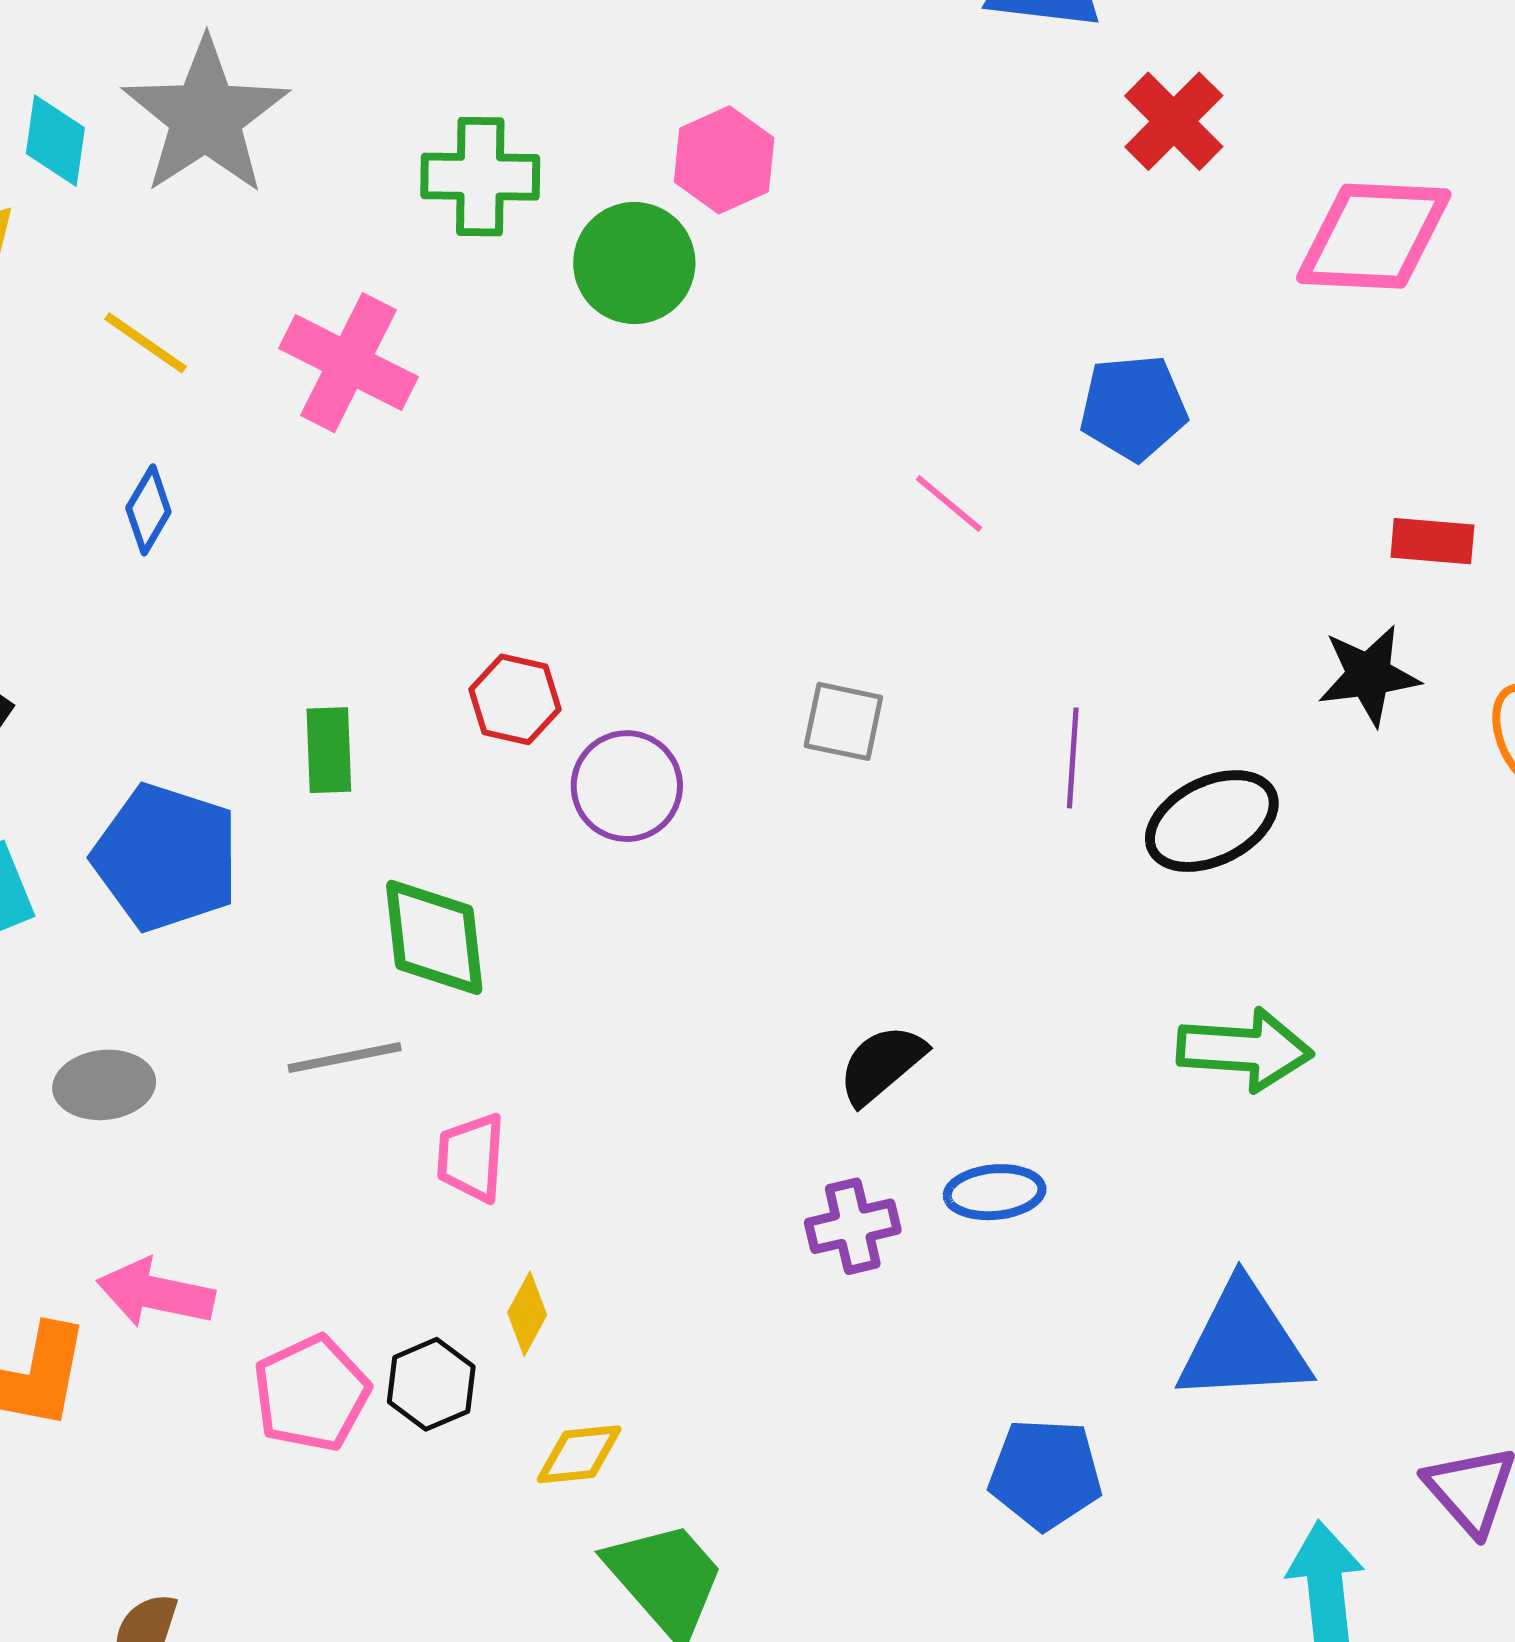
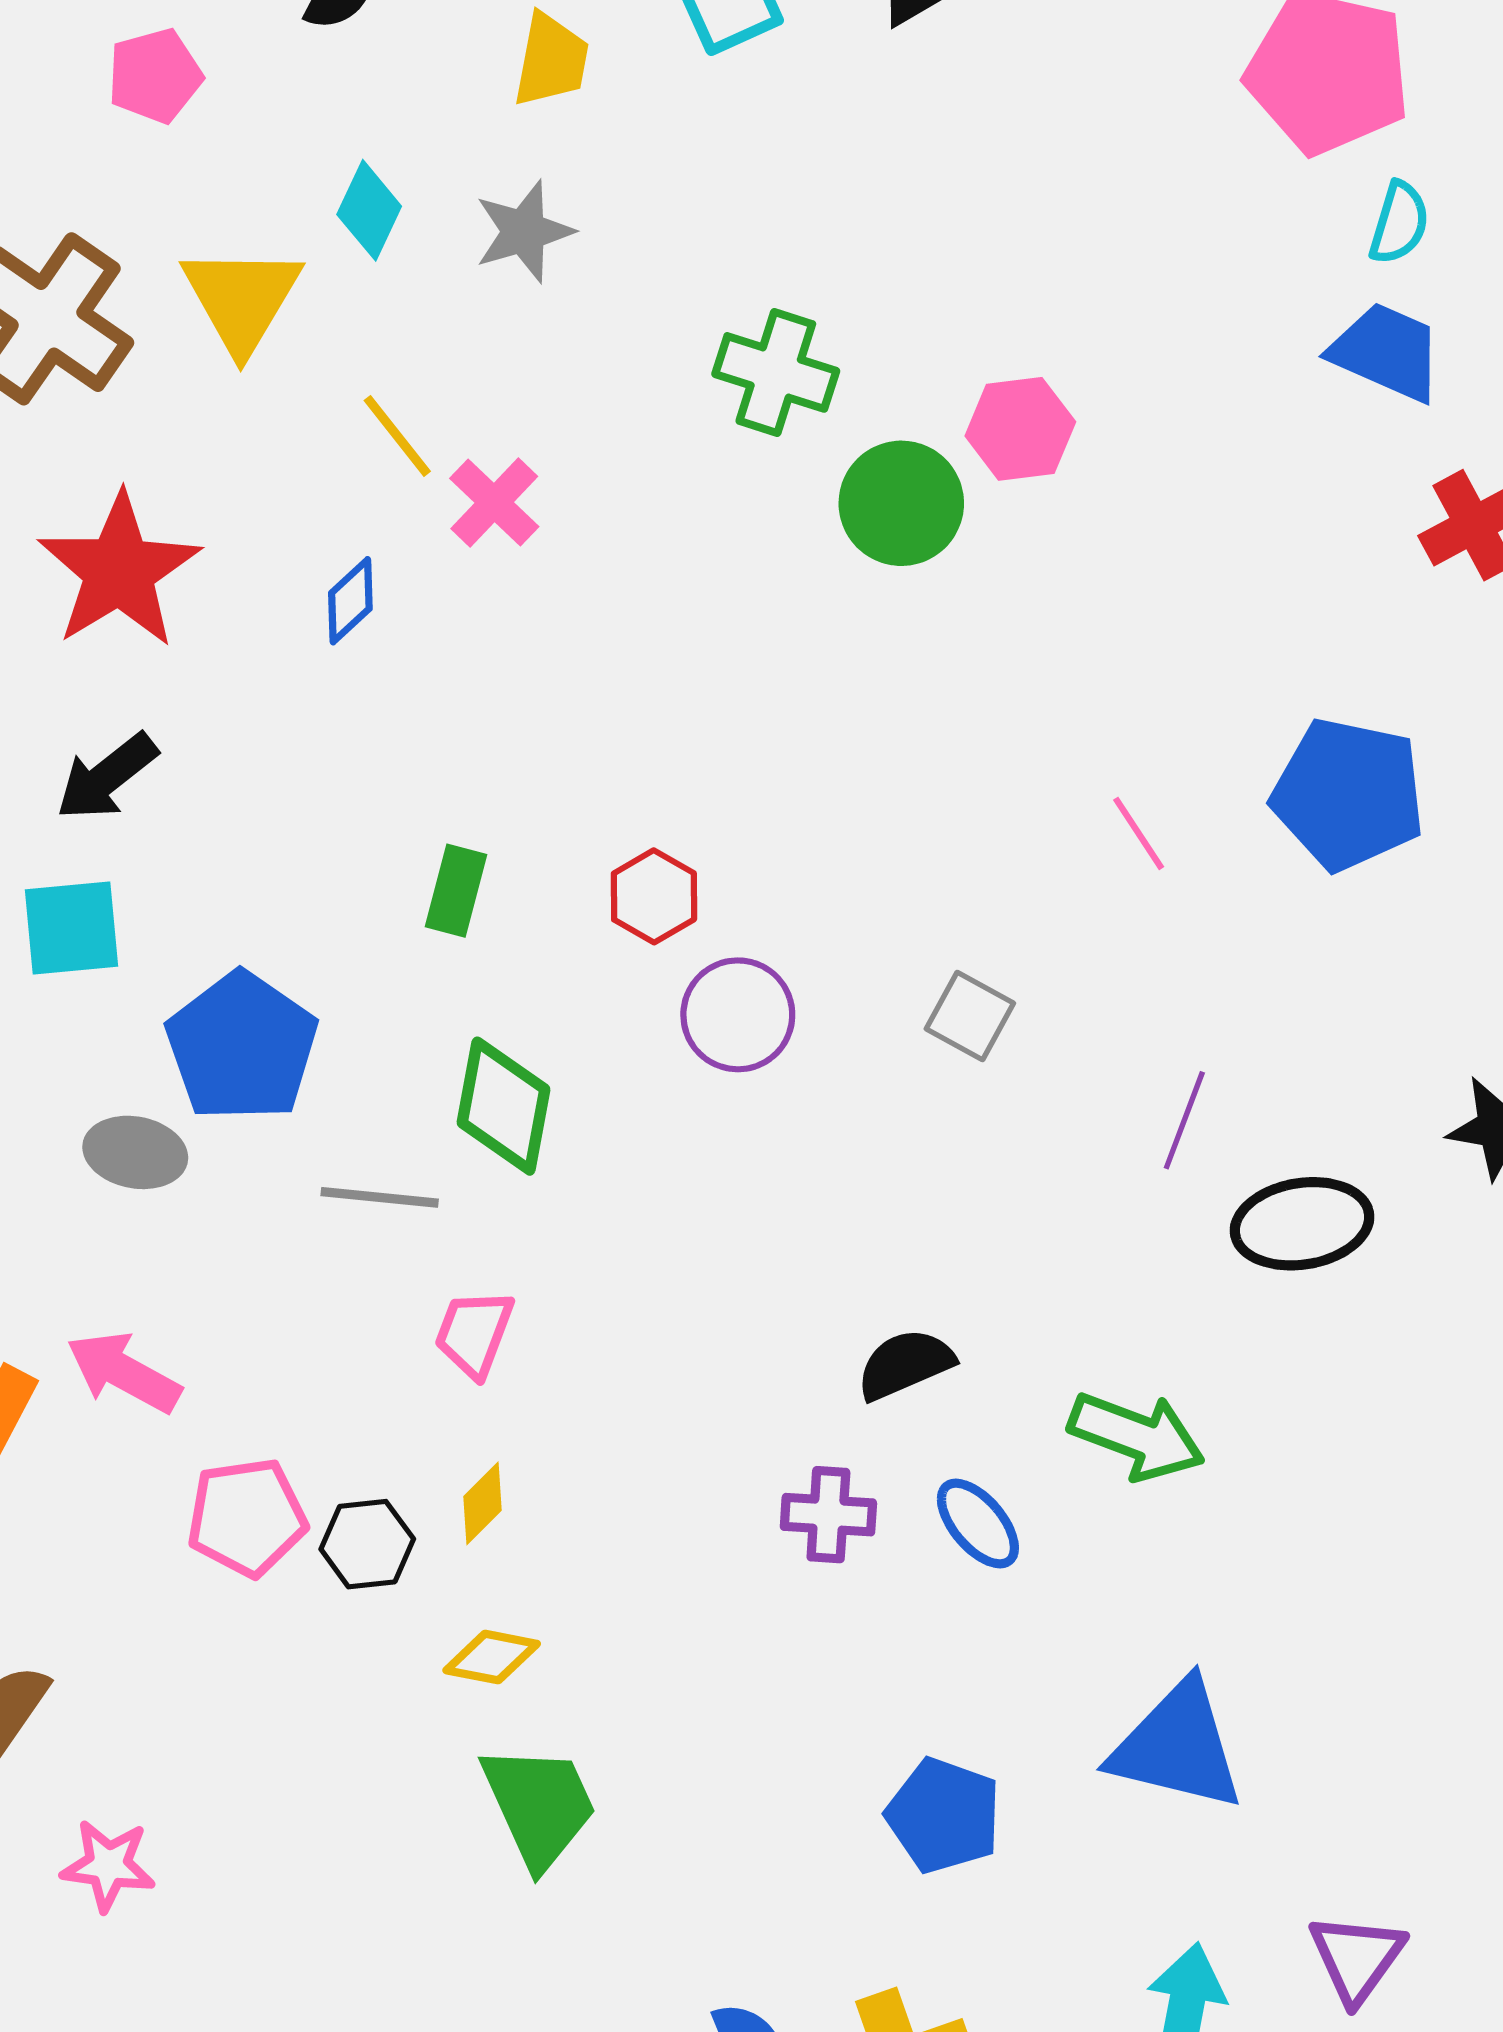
gray star: (206, 117) -> (524, 232), size x0.6
pink cross: (349, 363) -> (494, 502), moved, size x0.7
blue pentagon: (1133, 408) -> (1348, 794), size x1.4
blue pentagon: (166, 857) -> (242, 1047), moved
green arrow: (1245, 1050) -> (1137, 1436), moved
blue ellipse: (995, 1192) -> (978, 1524), turned 38

